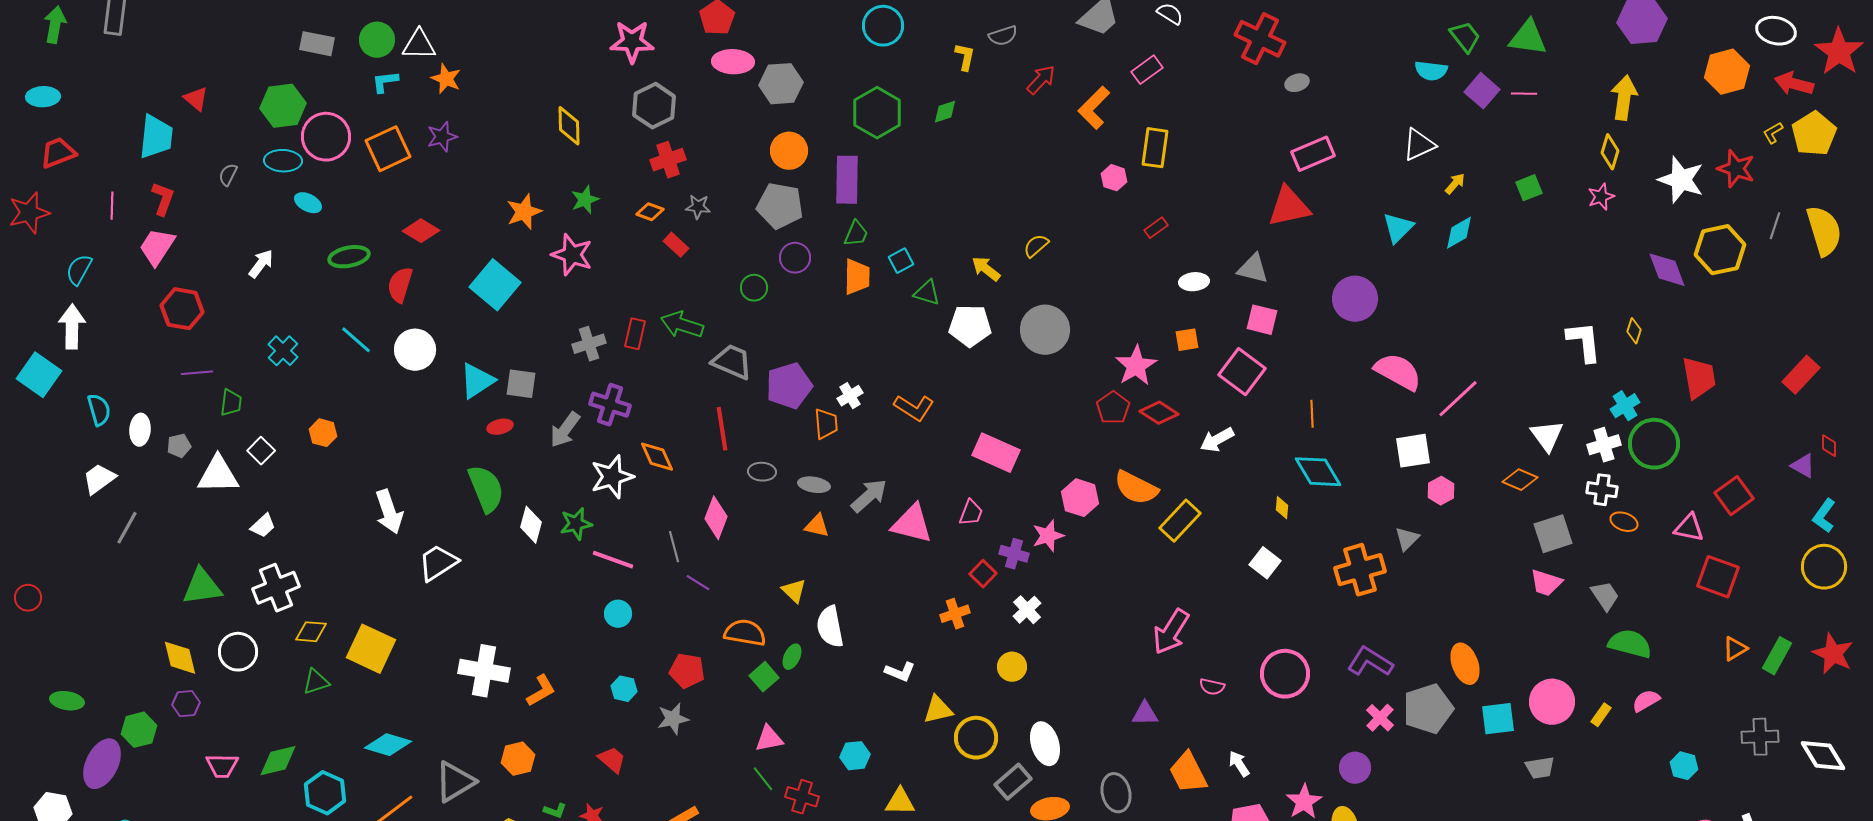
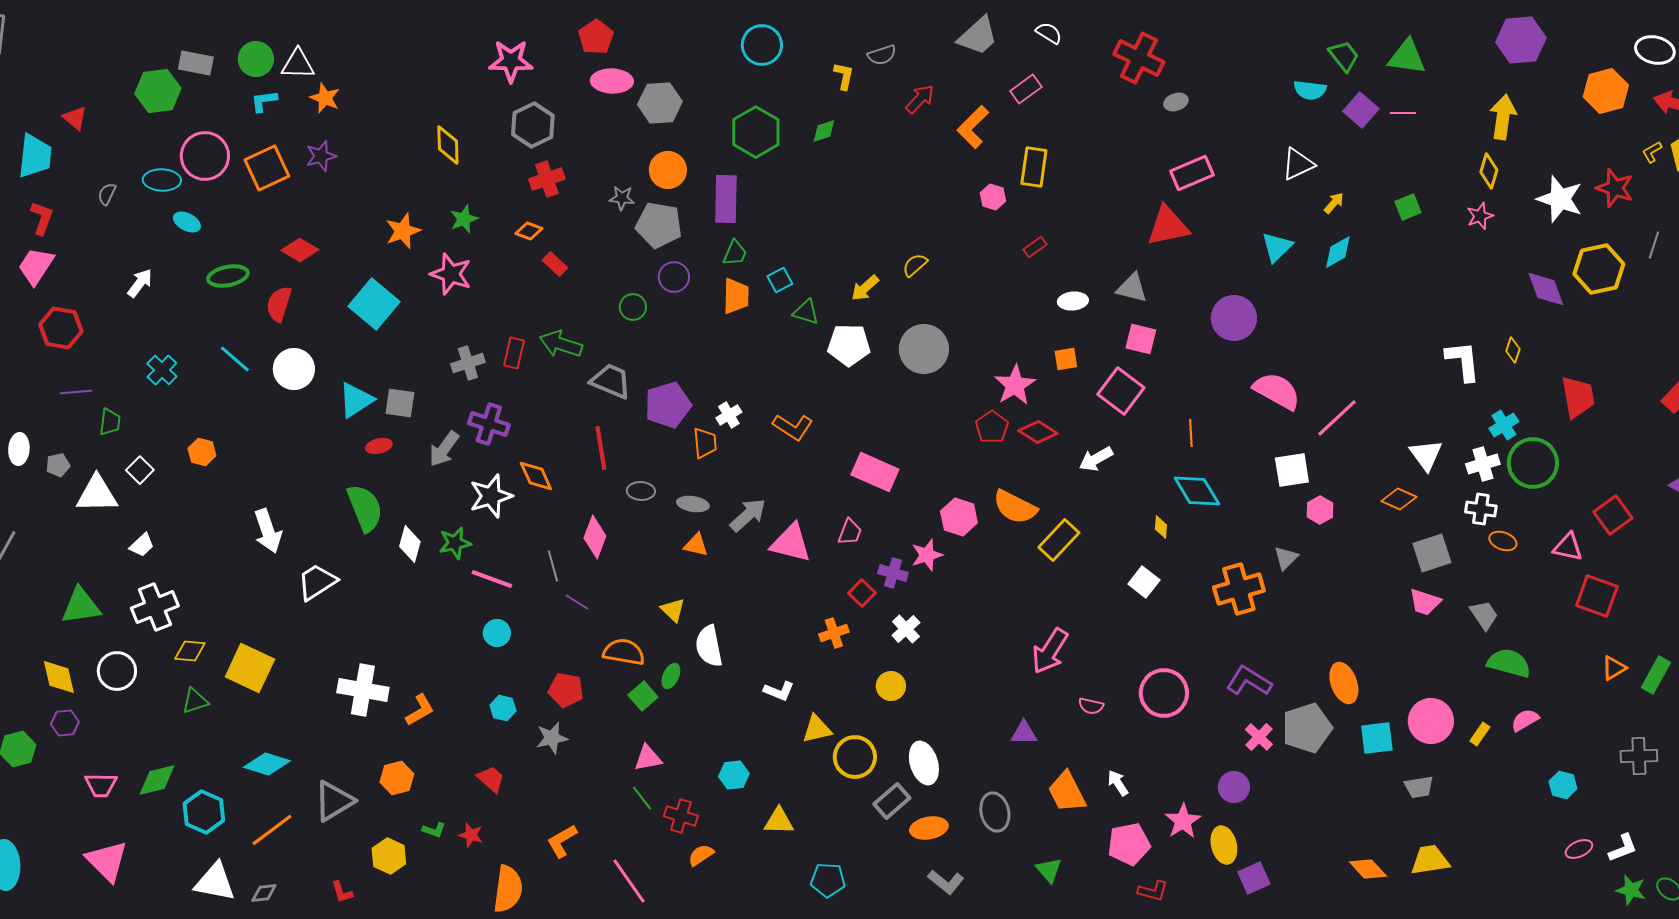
green hexagon: (283, 106) -> (158, 91), moved
gray star: (698, 207) -> (622, 198), moved
yellow arrow: (986, 269) -> (865, 288), turned -80

